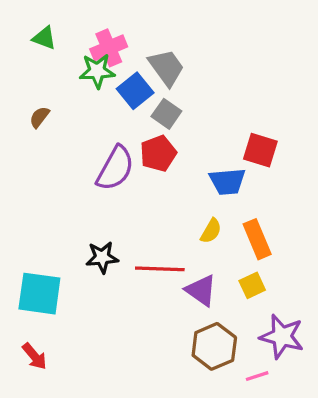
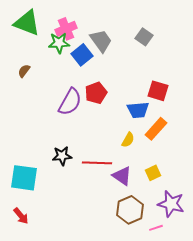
green triangle: (44, 38) -> (27, 23), size x1.8
gray square: (166, 114) -> (144, 37), moved
orange rectangle: (257, 239) -> (156, 129), moved, turned 65

